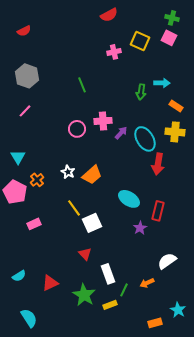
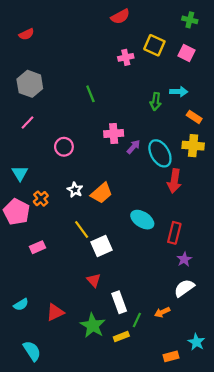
pink square: (169, 38) -> (186, 53), moved
pink circle: (77, 129) -> (64, 147), moved
purple star: (140, 228) -> (184, 259), moved

